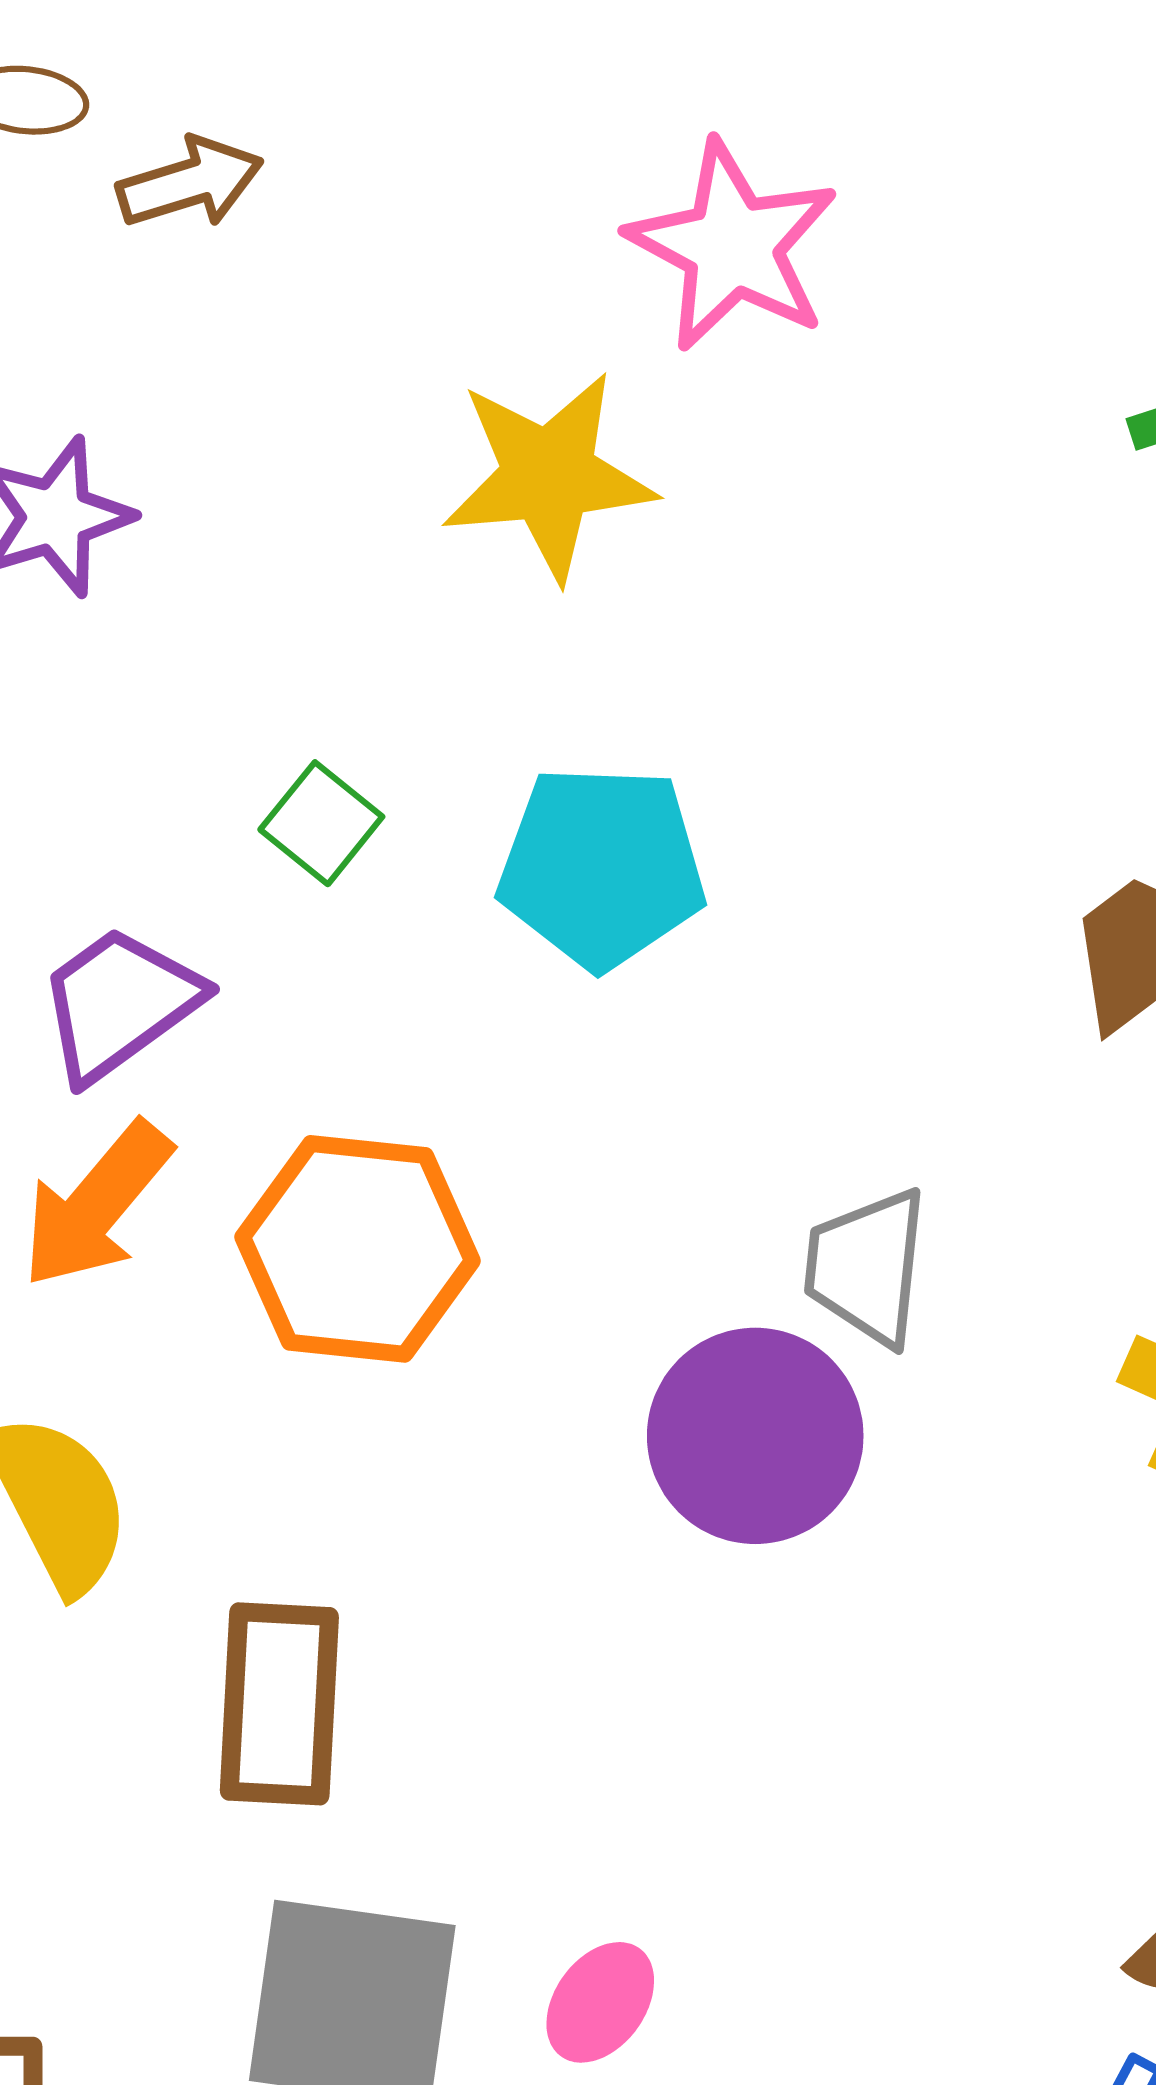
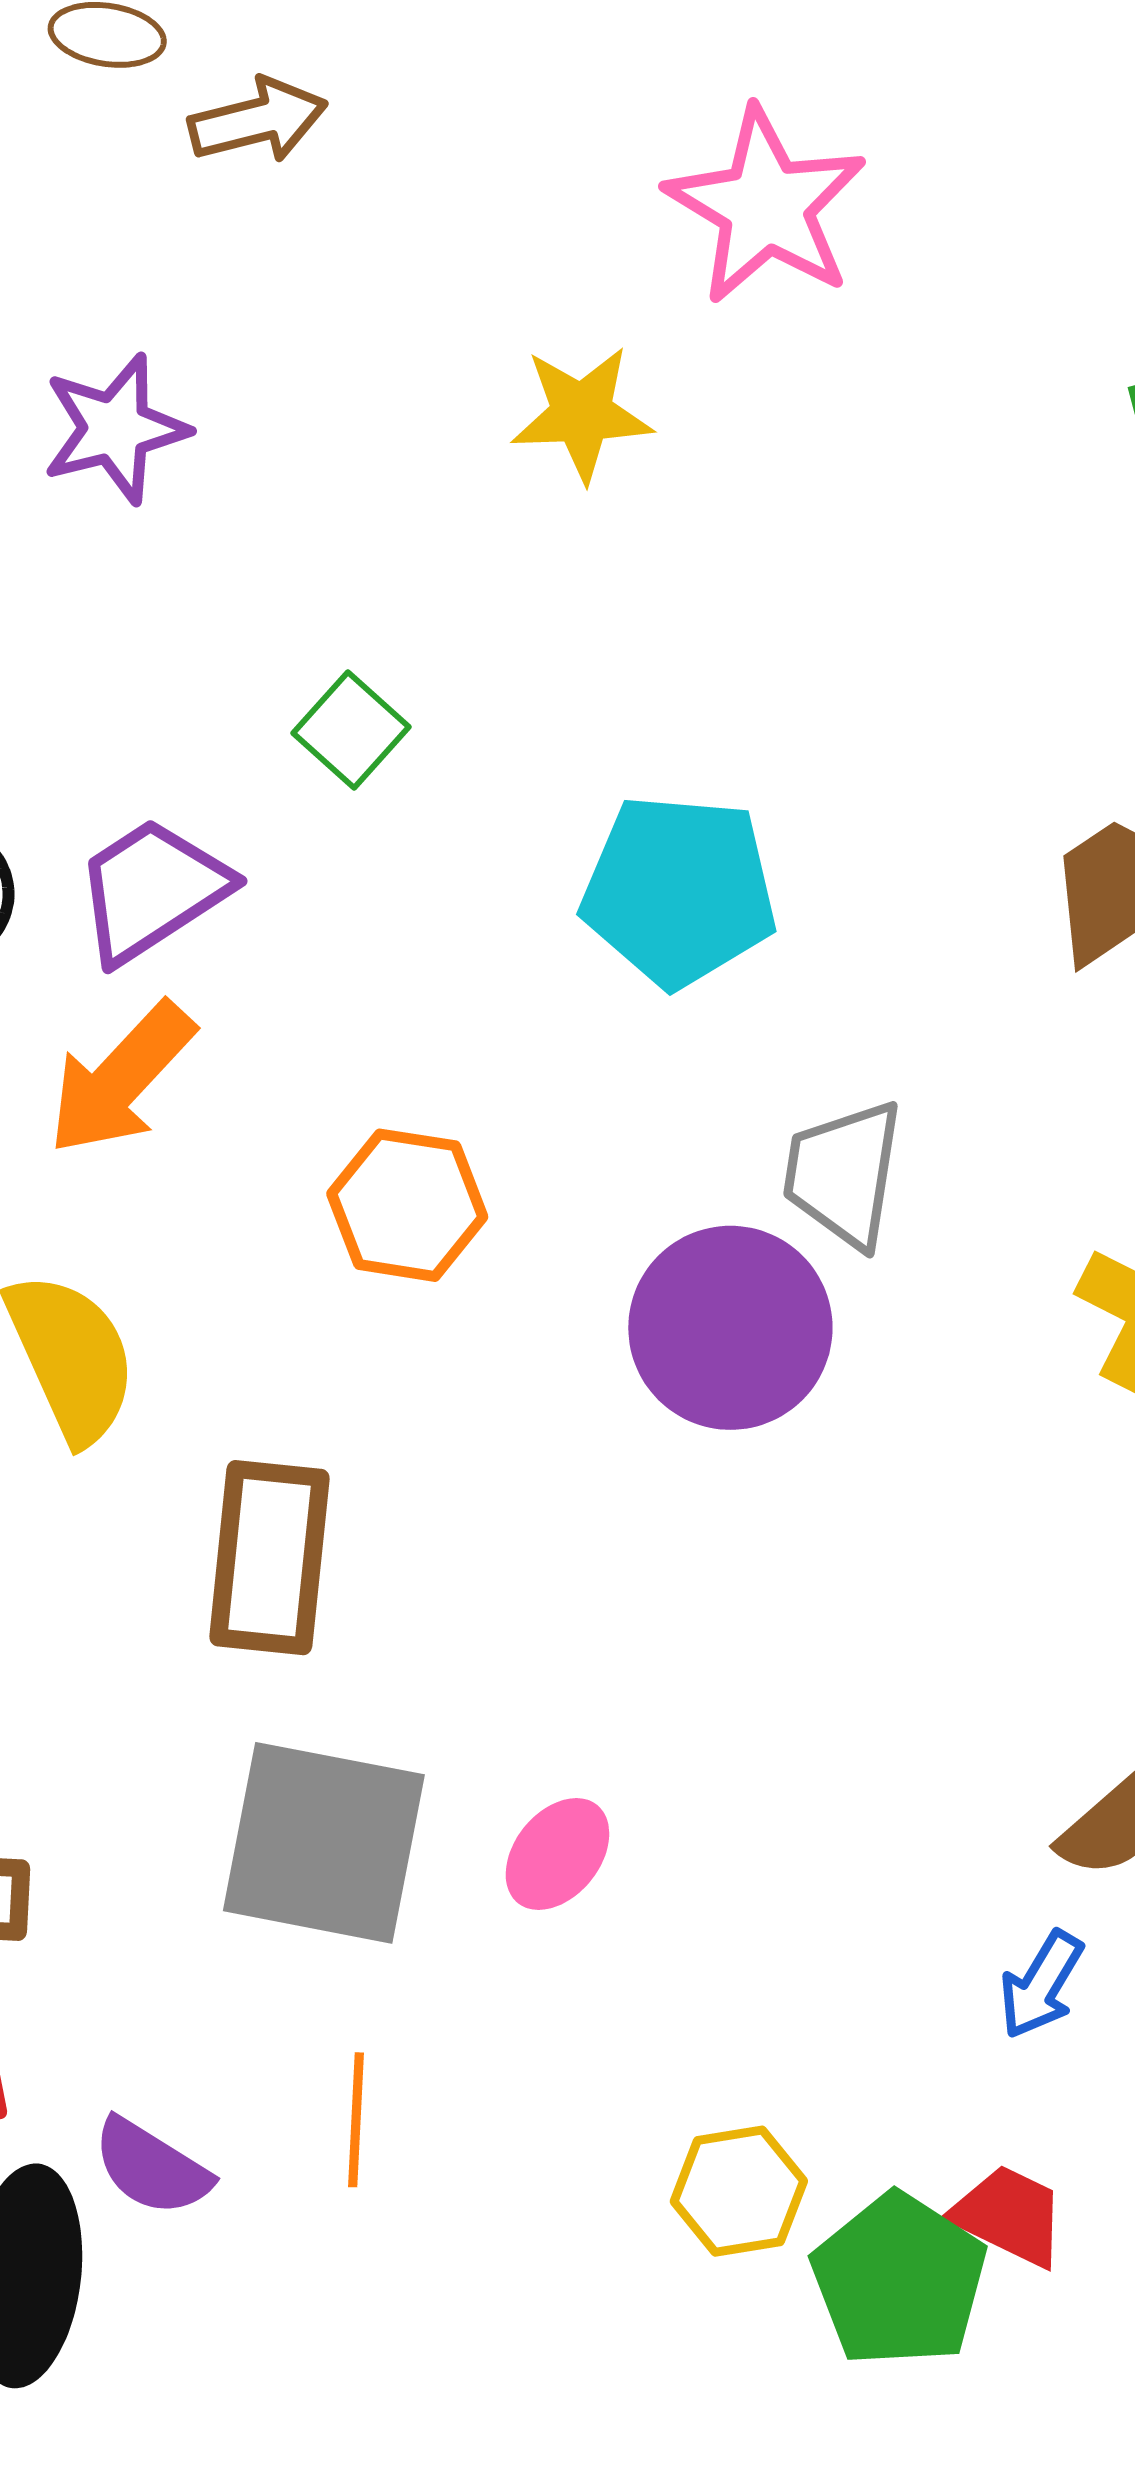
yellow star: (549, 476) -> (582, 414), size x0.7
cyan pentagon: (602, 867) -> (679, 891), moved
orange hexagon: (358, 1249) -> (407, 1205), moved, size x0.7

